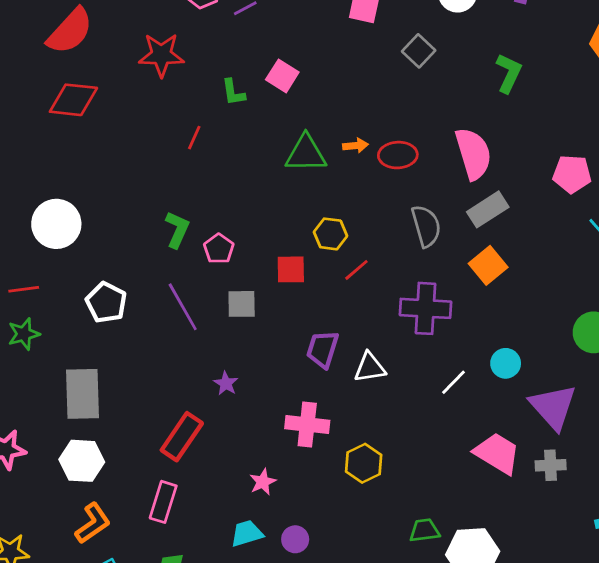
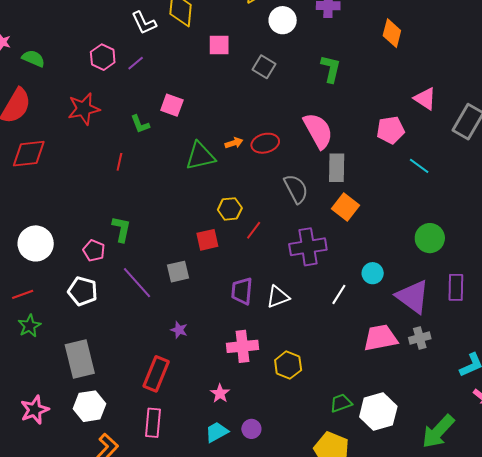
gray rectangle: (488, 209) -> (337, 168), turned -44
pink pentagon: (219, 249) -> (94, 251), moved
pink trapezoid: (497, 453) -> (380, 338), turned -30

